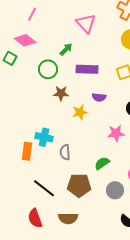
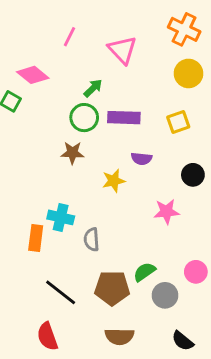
pink line: (32, 14) -> (69, 37), moved
green circle: (48, 69) -> (84, 118), moved
brown star: (61, 93) -> (72, 153), moved
green semicircle: (102, 163) -> (144, 272), moved
brown semicircle: (68, 218) -> (119, 336), moved

